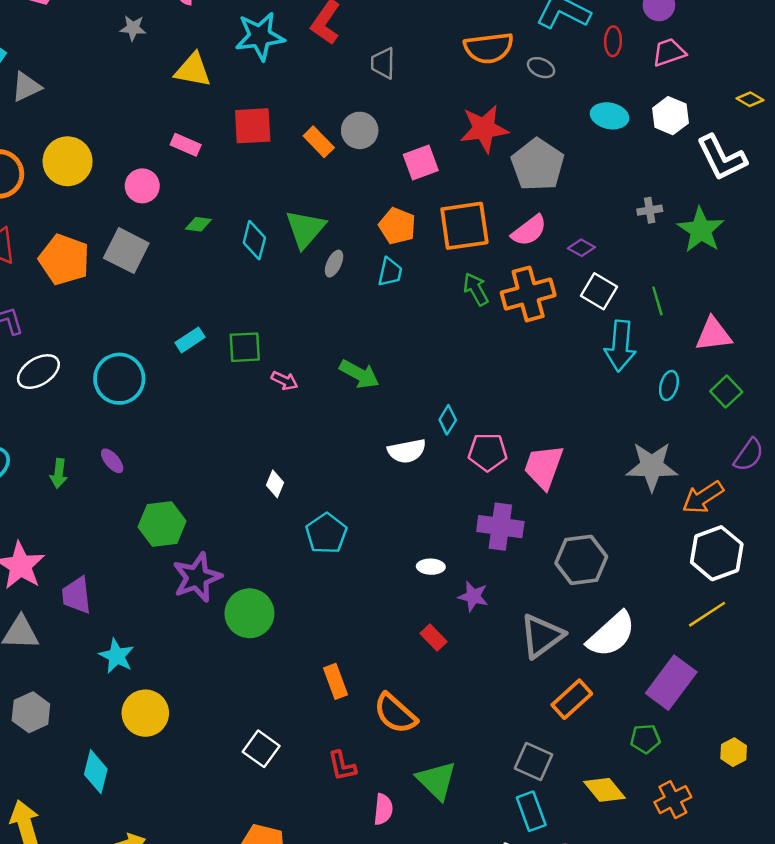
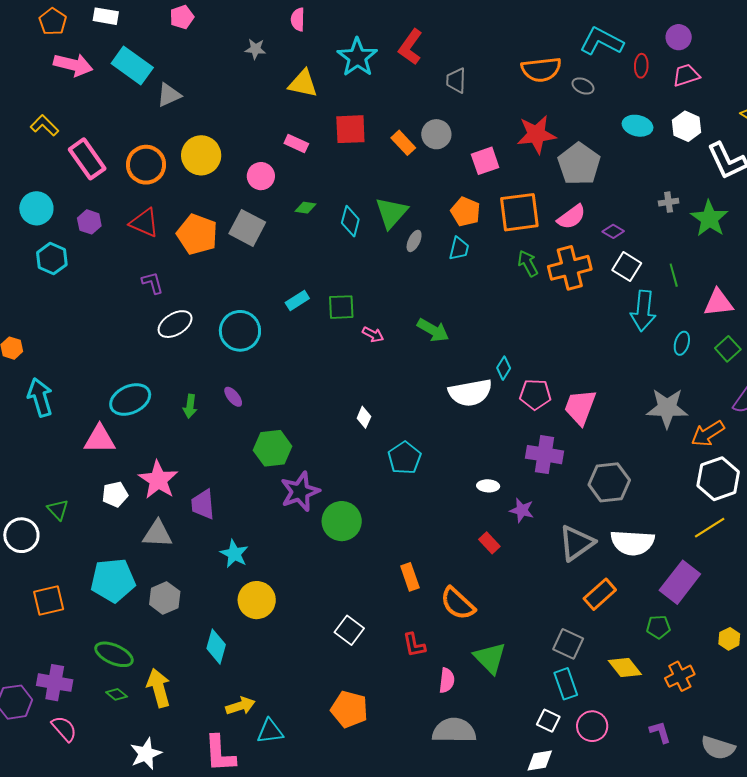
cyan star: (260, 36) -> (357, 57), turned -30
white semicircle: (407, 451) -> (470, 393), size x1.4
white semicircle: (611, 634) -> (632, 543), turned 45

